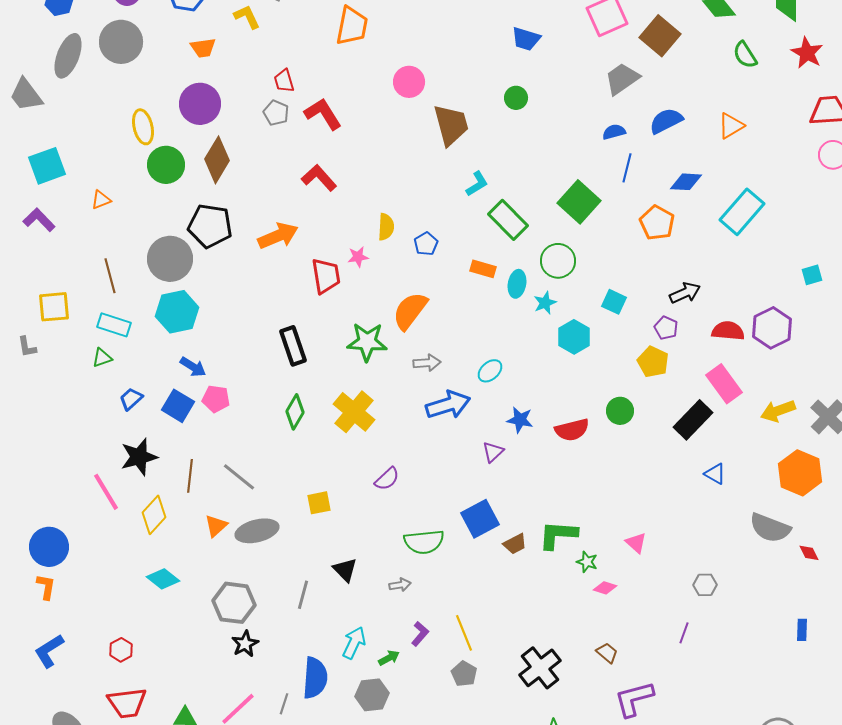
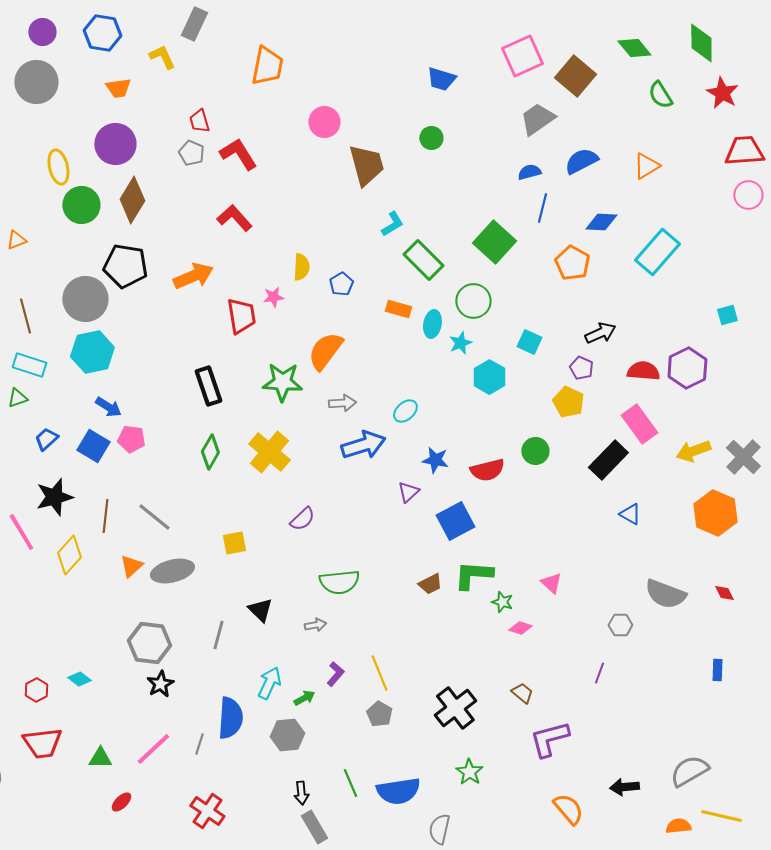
blue square: (480, 519) -> (455, 521), moved
gray semicircle: (770, 528) -> (665, 594), moved
cyan diamond: (163, 579) -> (79, 679), moved, size x0.7

